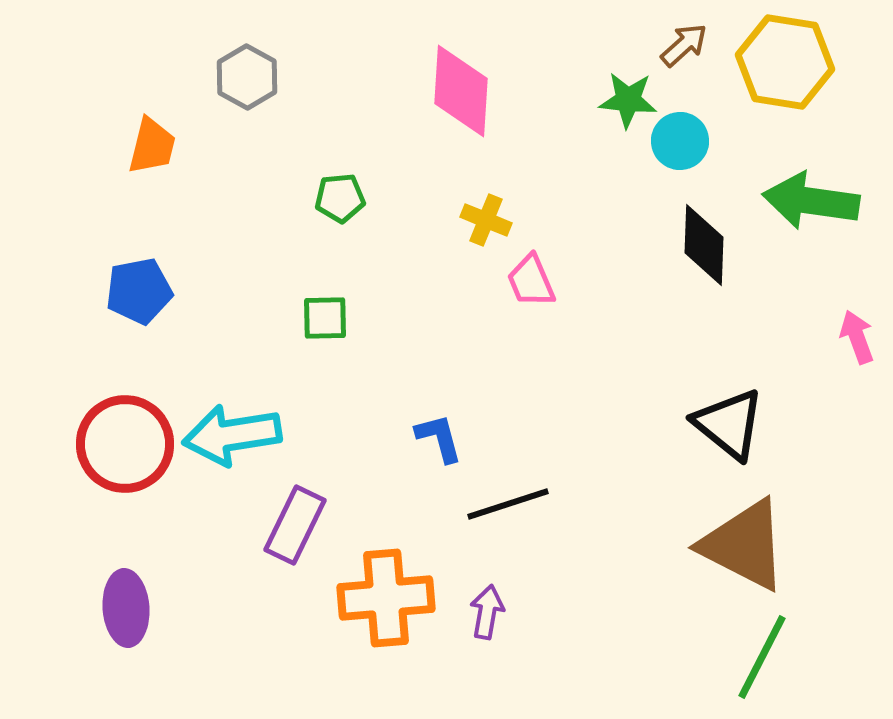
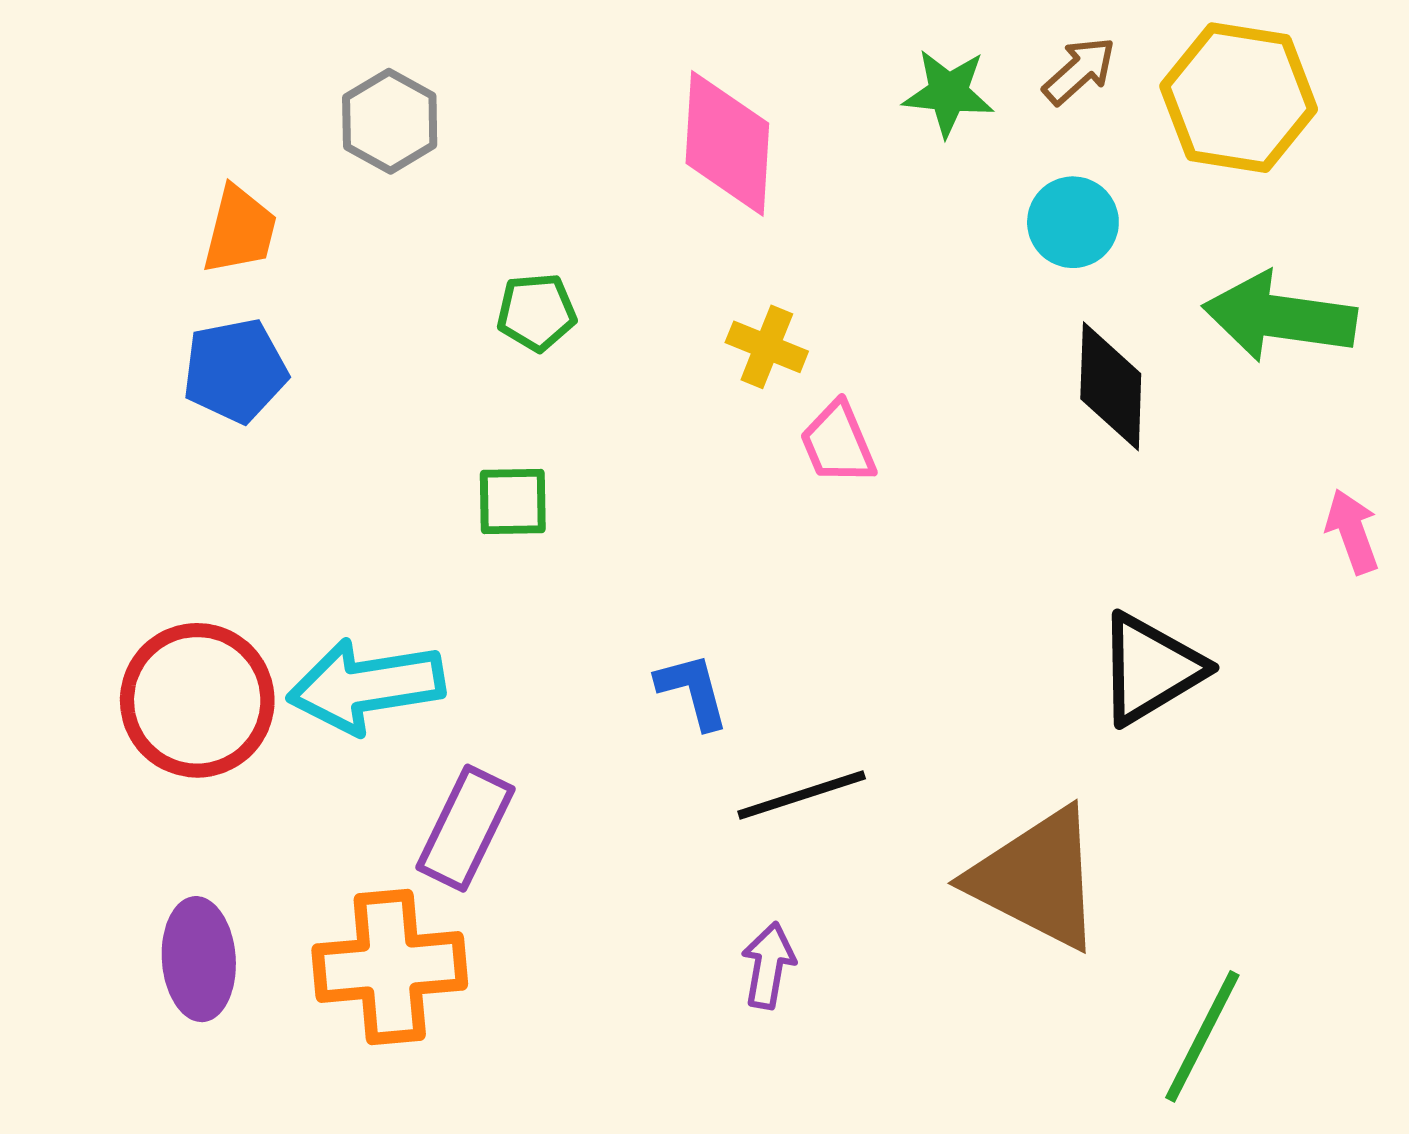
green star: (628, 100) -> (948, 93), moved
blue pentagon: (139, 291) -> (235, 371), moved
black triangle: (729, 424) -> (1150, 669), turned 50
brown triangle: (744, 545) -> (1037, 879), moved
orange cross: (386, 598) -> (390, 967), moved

